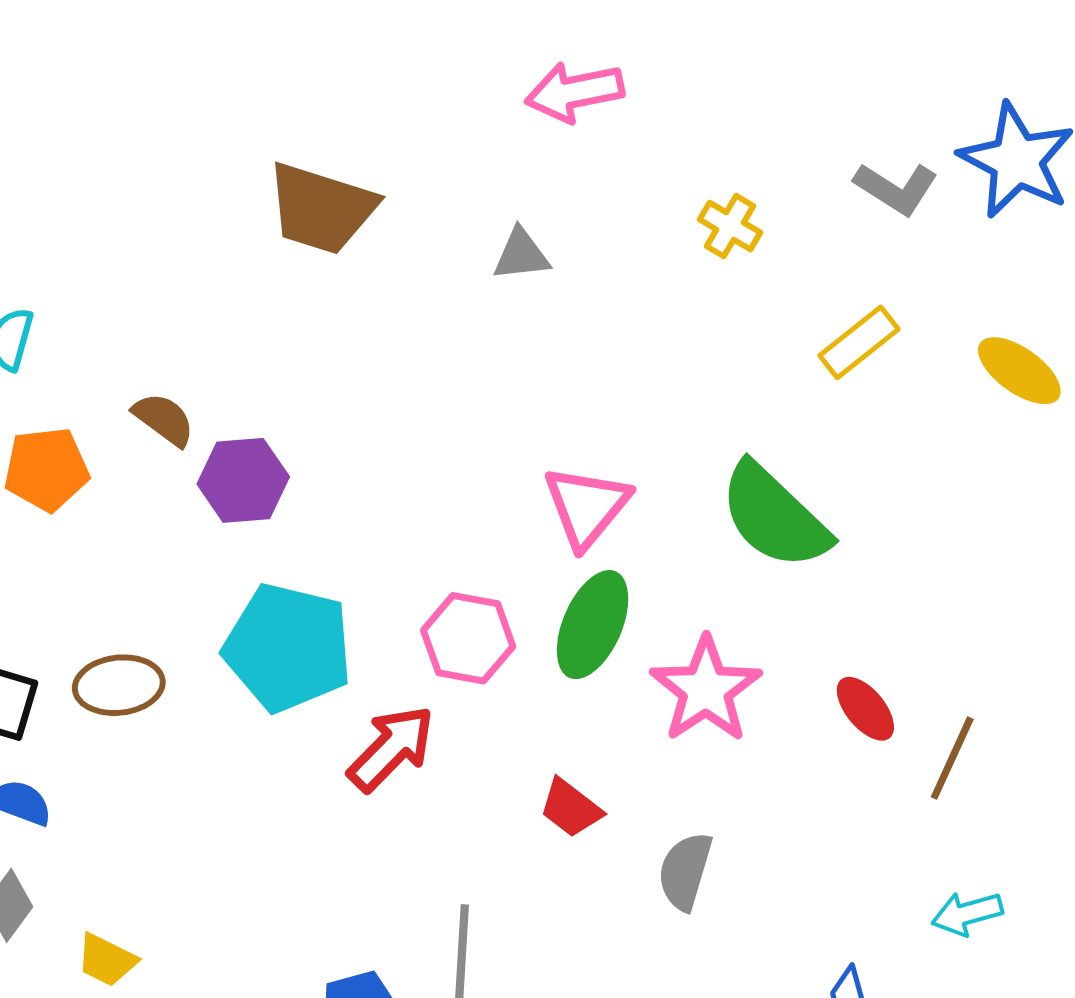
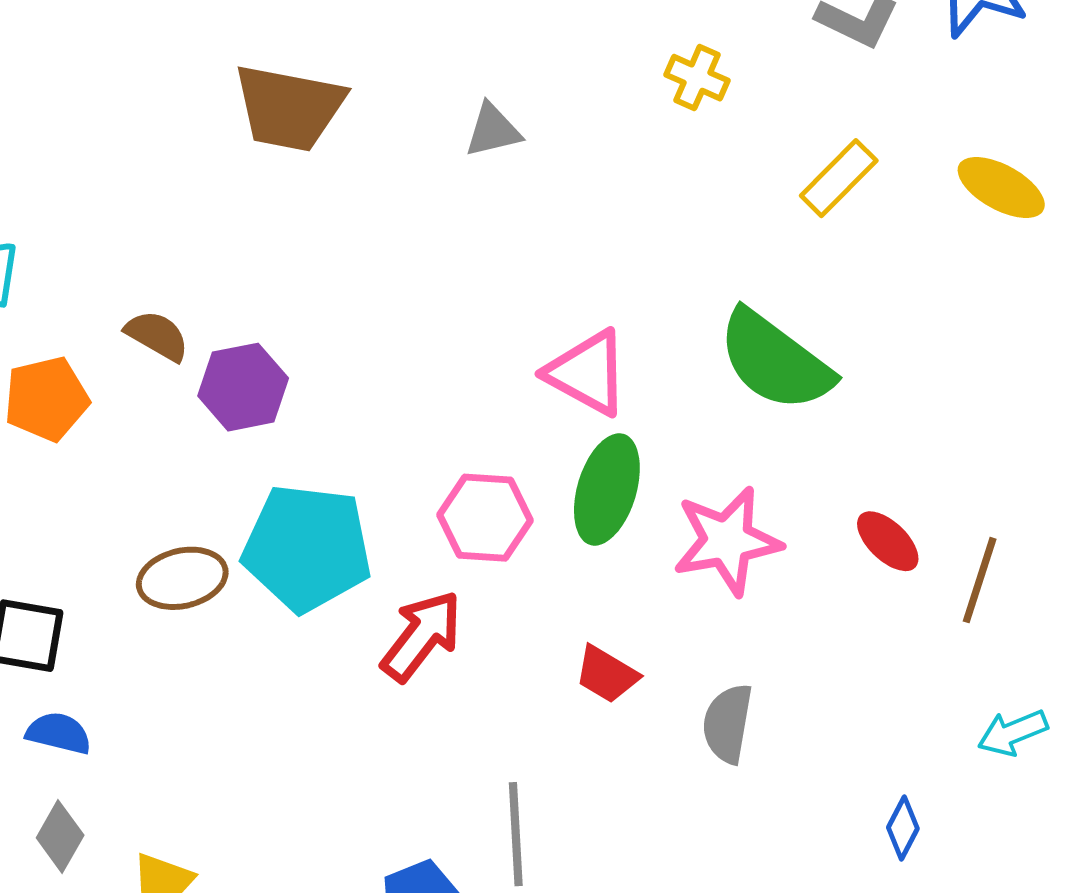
pink triangle: (587, 506) -> (587, 373), turned -34
brown ellipse: (119, 685) -> (182, 578), moved
pink star: (706, 690) -> (727, 541), turned 30

